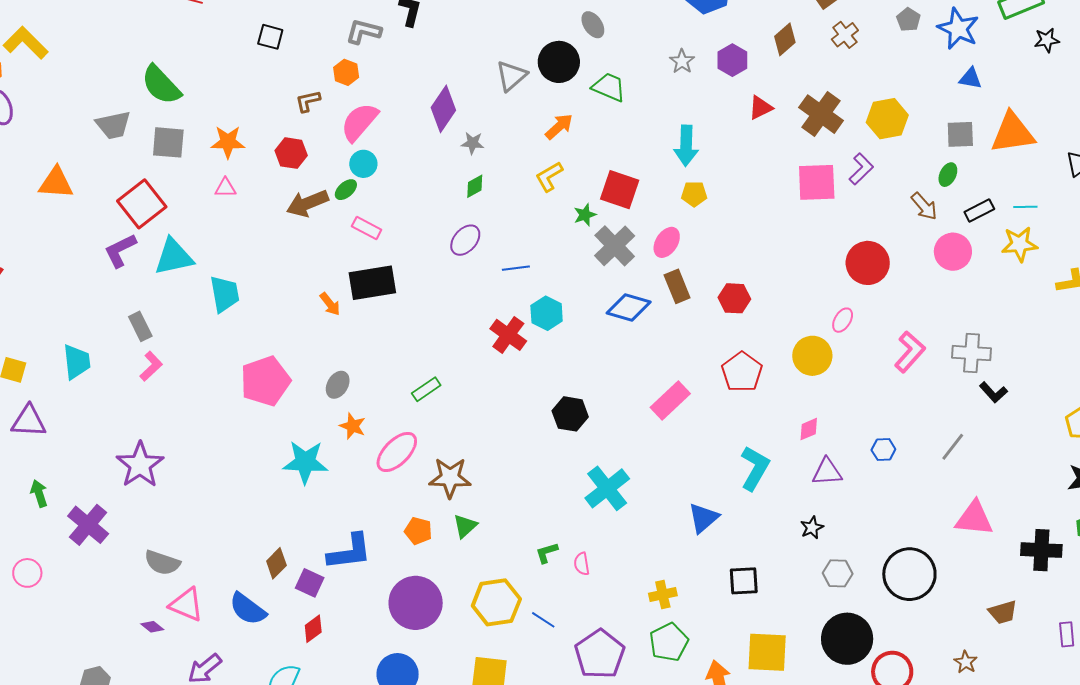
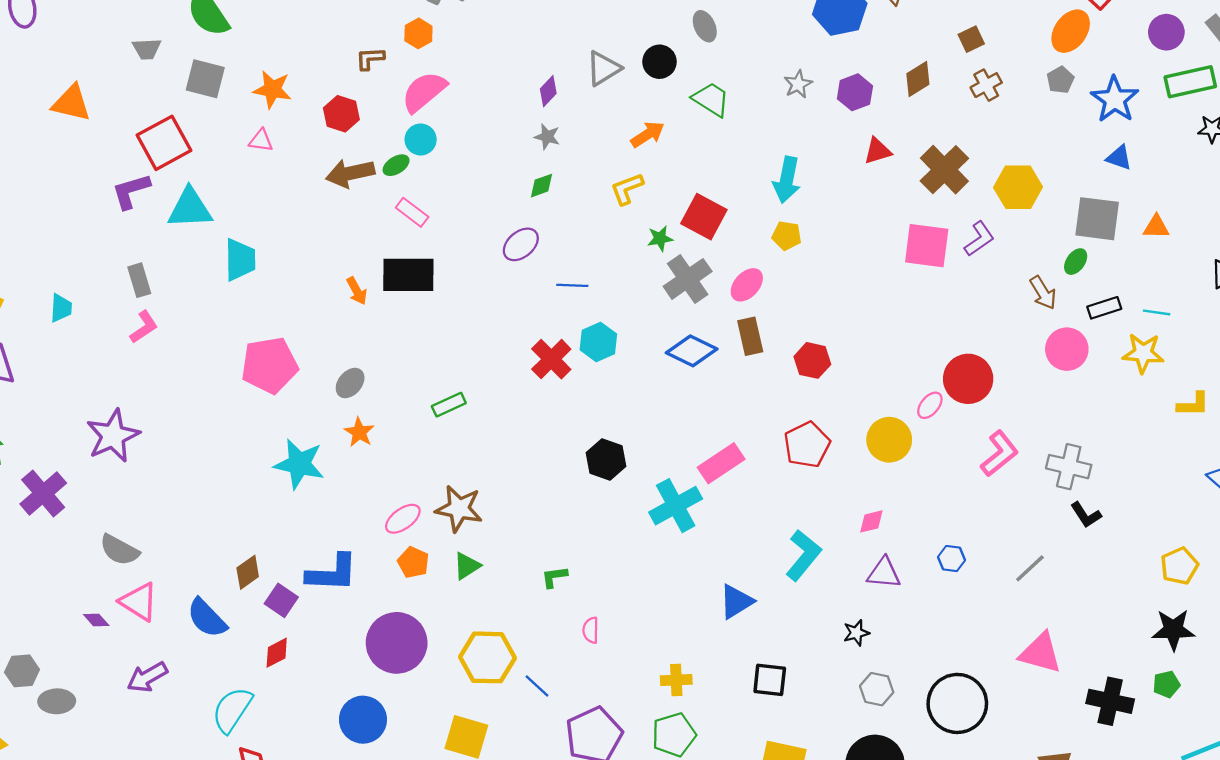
black circle: (559, 62) -> (659, 62), size x0.7
purple diamond: (443, 109) -> (548, 91), moved, size x0.6
gray trapezoid: (113, 125) -> (147, 49), size x0.7
orange triangle: (1013, 133) -> (1156, 227), size x0.5
gray square: (960, 134) -> (1097, 219), size x1.4
red circle: (868, 263) -> (968, 379), moved
cyan trapezoid: (77, 362) -> (61, 308), size x0.7
pink ellipse: (397, 452) -> (403, 519), moved, size x0.7
cyan cross: (607, 488) -> (676, 506), moved
green L-shape: (547, 553) -> (554, 577), moved

